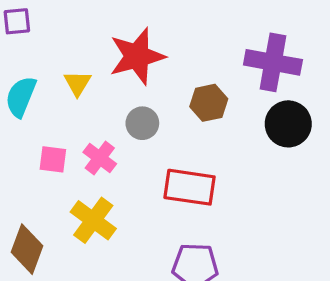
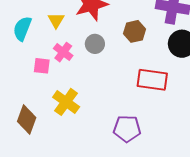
pink cross: (100, 158) -> (63, 52), moved
red rectangle: (190, 187) -> (152, 80), moved

